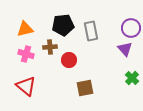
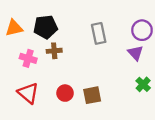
black pentagon: (63, 25) -> (46, 27), moved
orange triangle: (25, 29) -> (14, 28), moved
red circle: (69, 60) -> (65, 93), moved

